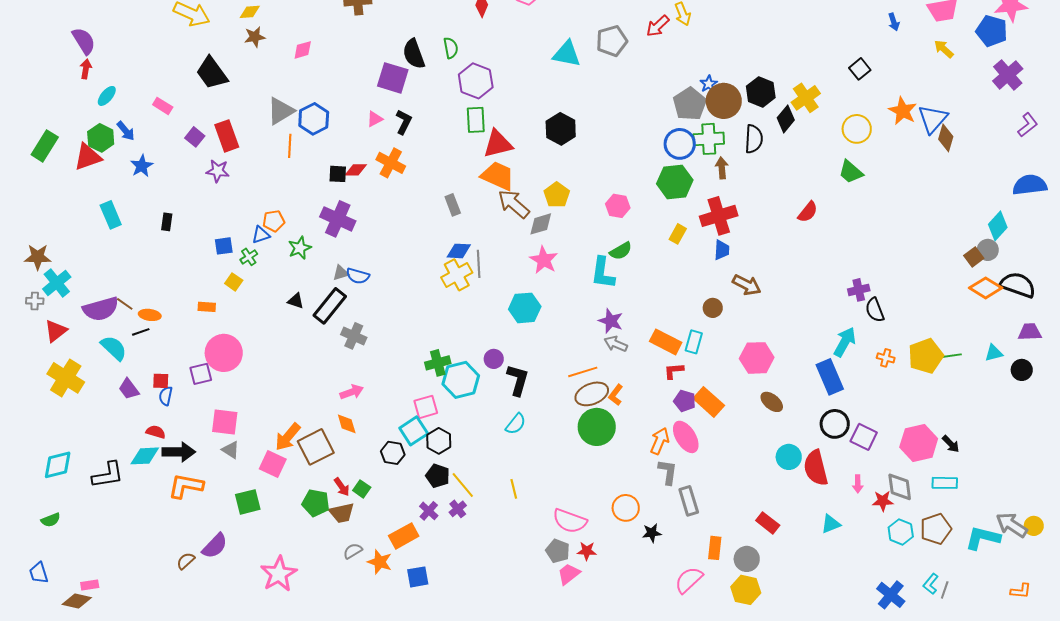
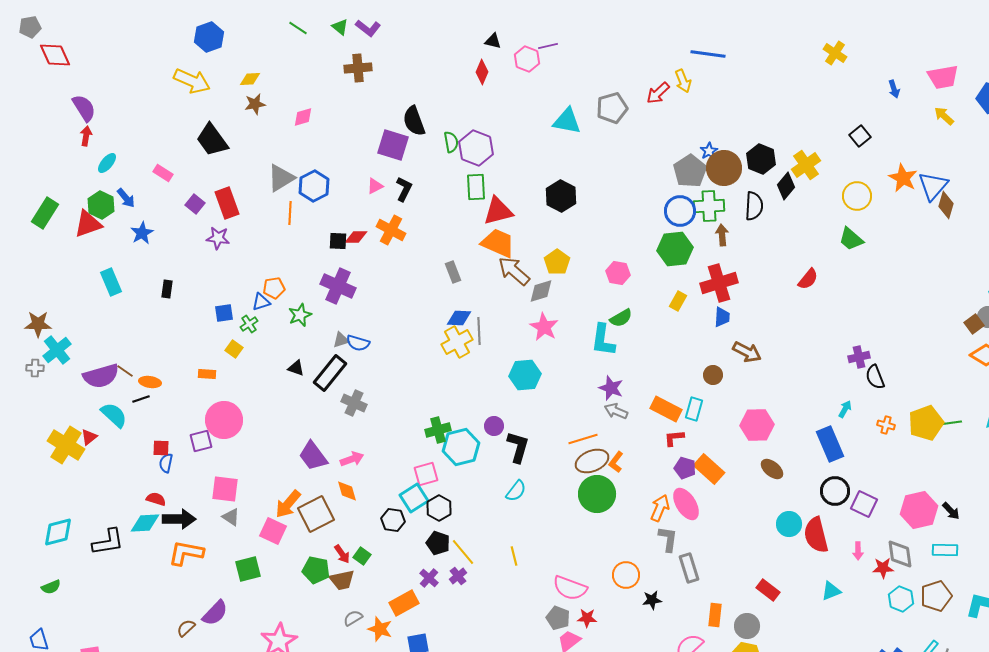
green semicircle: (451, 48) -> (451, 142), moved
red triangle: (56, 331) -> (89, 437), moved, size x0.7
cyan arrow: (845, 342) -> (845, 409), size x0.6
purple trapezoid: (129, 389) -> (313, 456), moved, size x1.4

